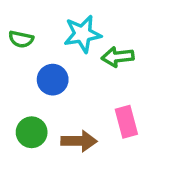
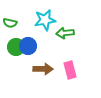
green circle: (32, 132) -> (16, 47), moved
brown arrow: (79, 141) -> (43, 69), moved

